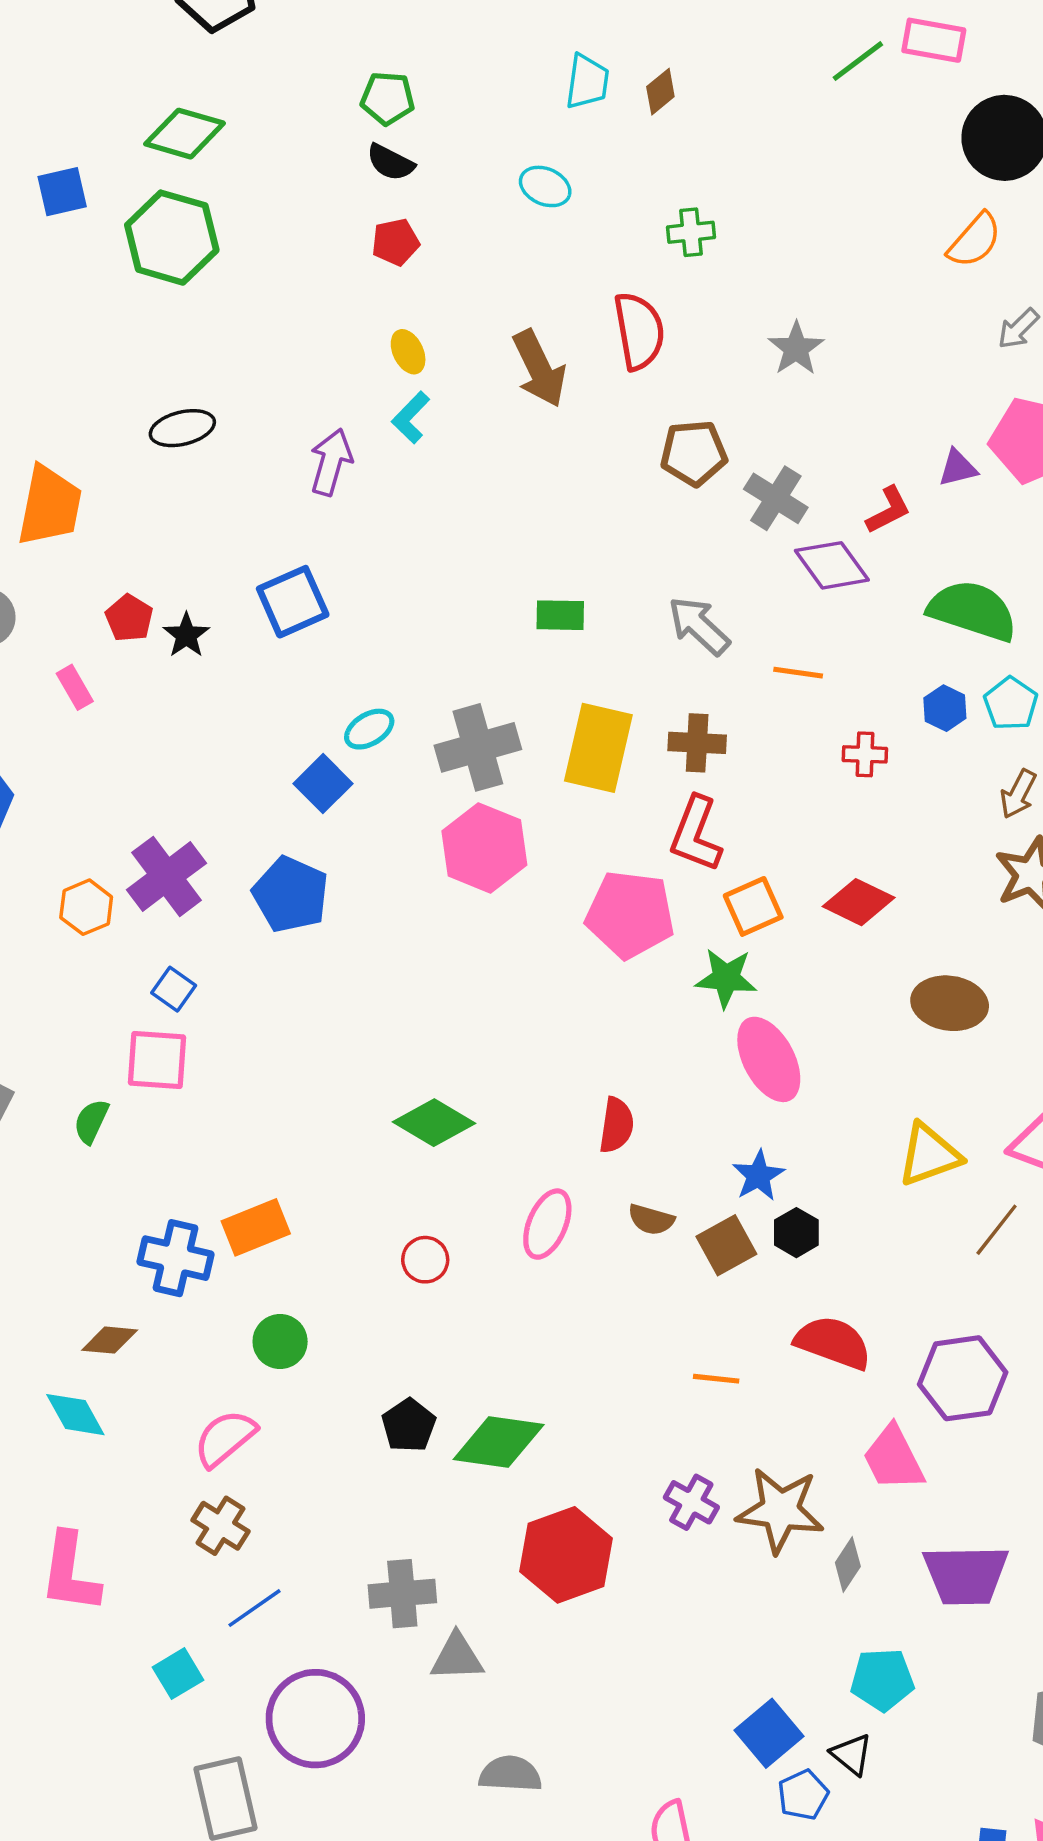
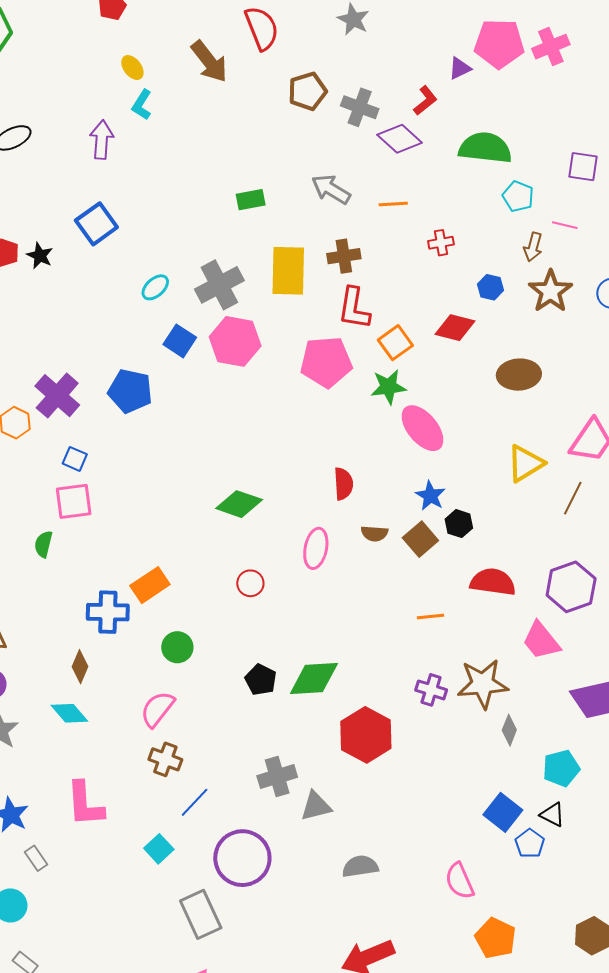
blue hexagon: (945, 708) -> (491, 287), moved
blue square: (323, 784) -> (180, 341), moved
brown diamond: (110, 1340) -> (80, 667), turned -60
gray diamond: (848, 1565) -> (509, 730), moved

